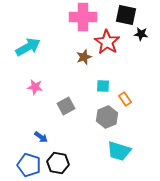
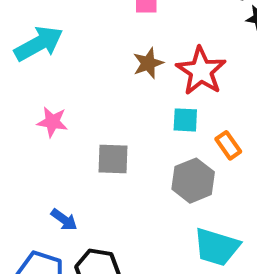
red star: (107, 42) -> (201, 71), moved
gray square: (66, 106) -> (113, 159), turned 30

